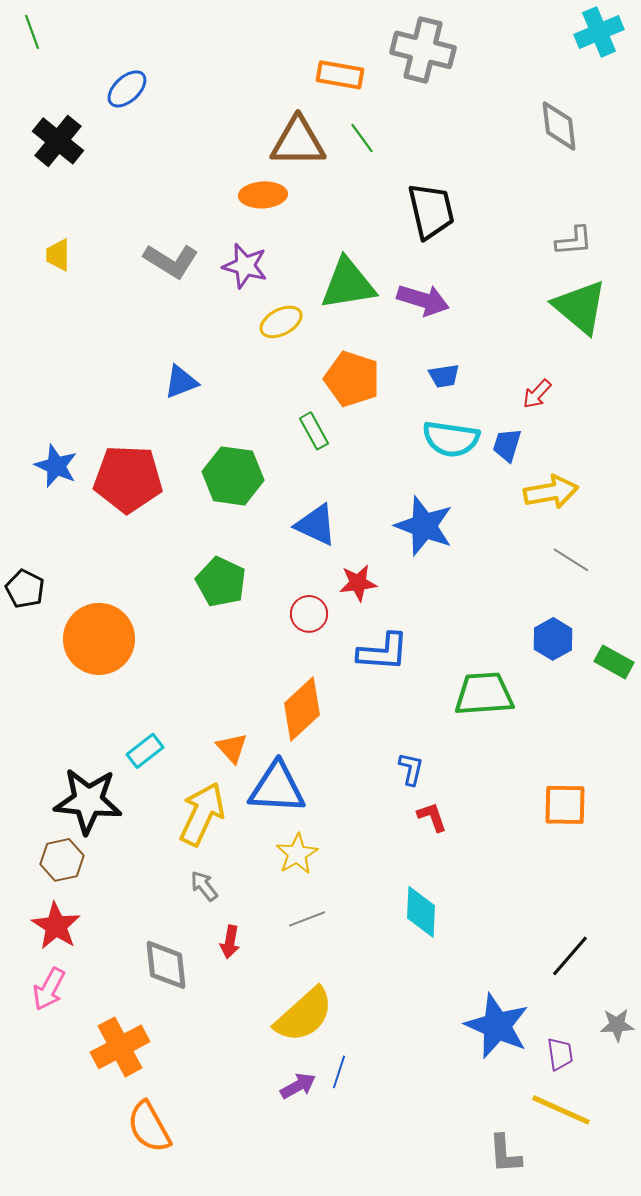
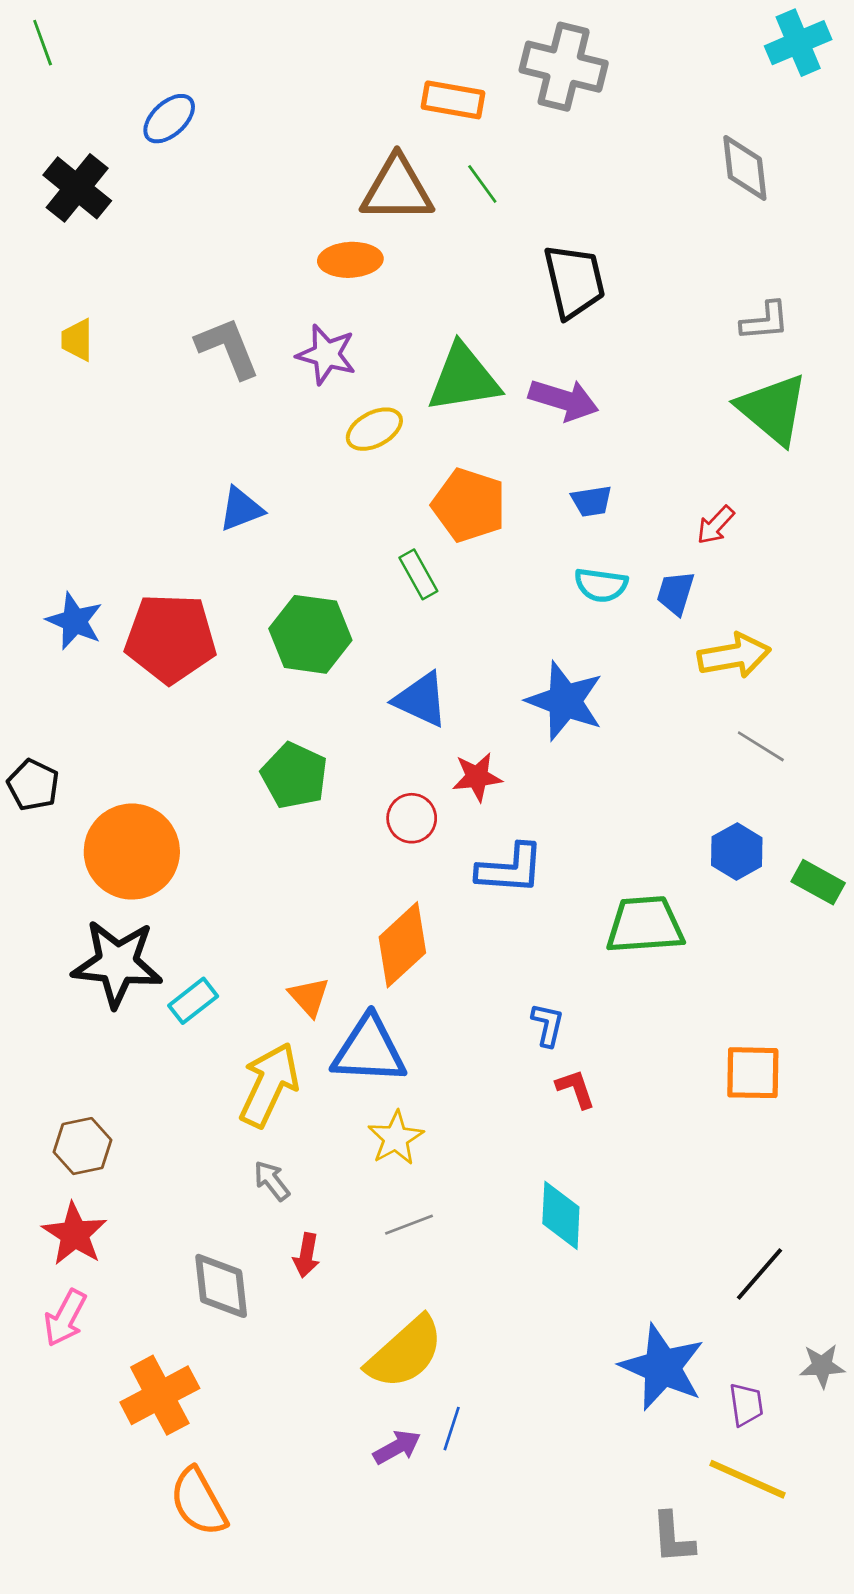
gray L-shape: (171, 261) -> (228, 348), turned -144
cyan semicircle: (451, 439) -> (601, 585), size x0.7
black star: (88, 801) -> (117, 963), moved

